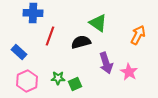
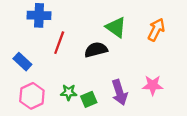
orange arrow: (138, 35) -> (156, 30), moved
purple arrow: (106, 63) -> (120, 92), moved
pink star: (129, 72) -> (153, 85), turned -30

